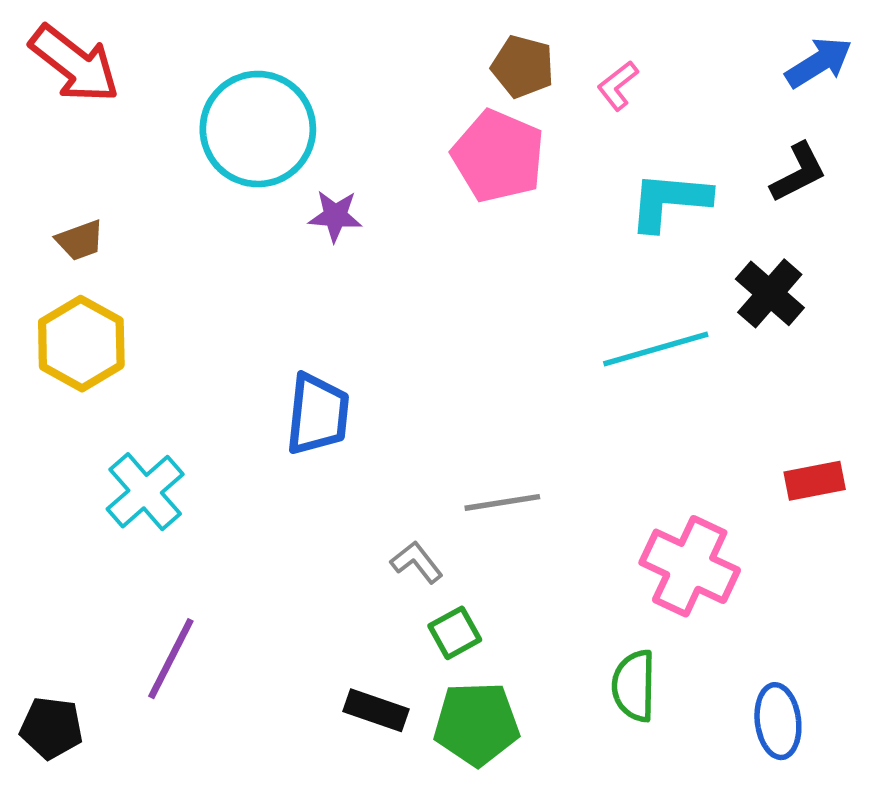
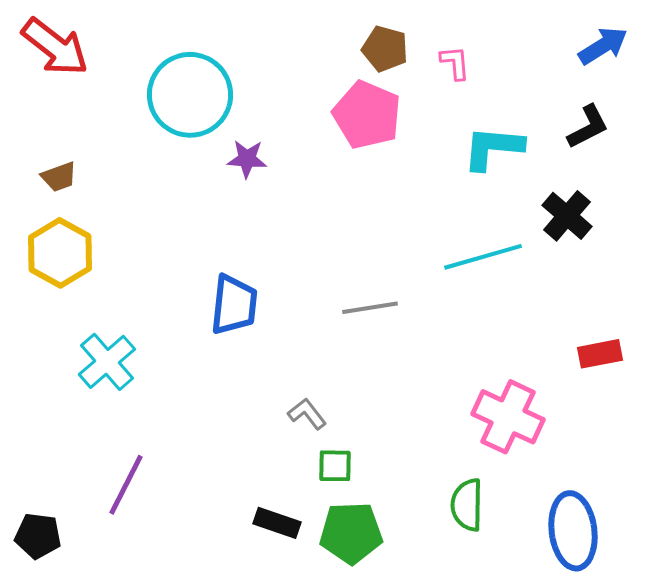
pink L-shape: (618, 86) -> (455, 63), turned 123
gray line: (502, 502) -> (370, 308), moved
green square: (455, 633) -> (335, 466), turned 30
blue ellipse: (778, 721) -> (573, 531), size x1.4

